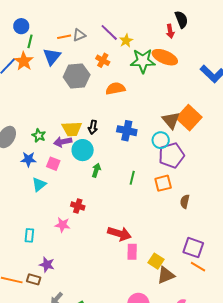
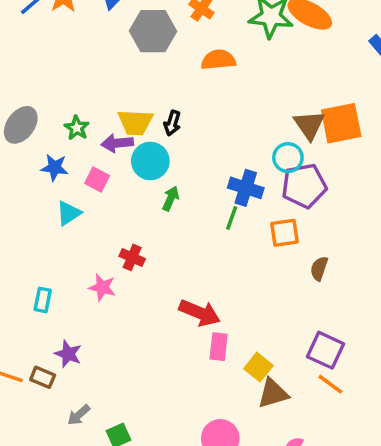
orange square: (189, 118) -> (341, 123), turned 30
blue cross: (127, 131) -> (246, 188), moved

